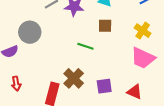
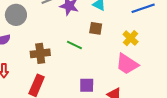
gray circle: (30, 32) -> (16, 15), moved
brown cross: (74, 78) -> (40, 53), moved, turned 30

